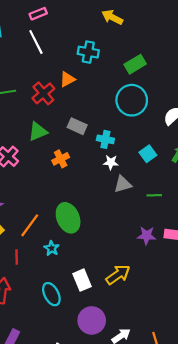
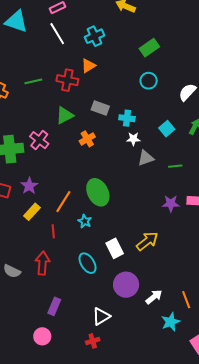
cyan cross: (88, 52) -> (94, 36), moved, turned -30
red cross: (43, 93) -> (67, 80), turned -35
cyan circle: (132, 100) -> (149, 81), size x0.6

